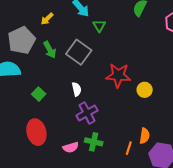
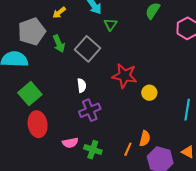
green square: (39, 94) -> (30, 94), moved, size x1.6
green cross: (94, 142) -> (93, 150), moved

